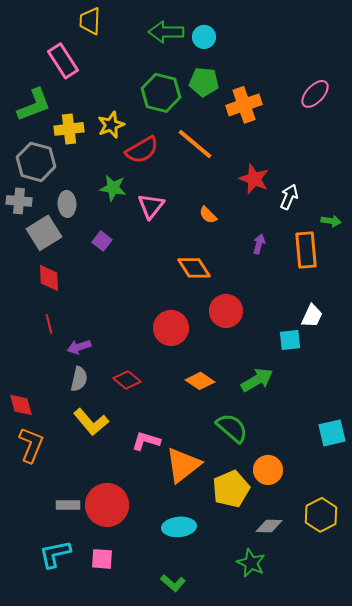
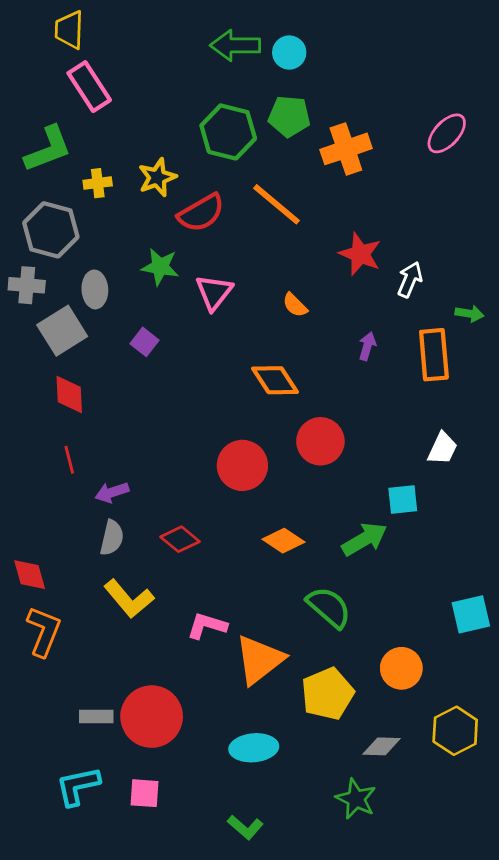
yellow trapezoid: (90, 21) -> (69, 30), moved
yellow cross: (69, 129) -> (98, 183), size x0.7
cyan square: (290, 340) -> (403, 499), moved
orange circle: (268, 470) -> (401, 668), moved

